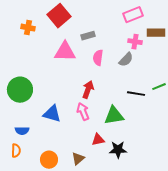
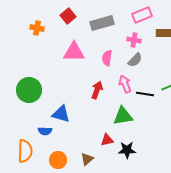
red square: (59, 16) -> (68, 16), size x0.7
gray rectangle: (88, 36) -> (102, 23), moved, size x1.6
pink cross: (135, 42) -> (134, 40), moved
pink arrow: (83, 112) -> (125, 84), moved
blue semicircle: (22, 131) -> (45, 131), moved
orange semicircle: (16, 151) -> (25, 151), size x1.6

